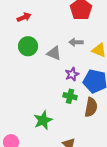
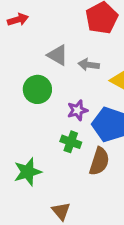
green circle: (28, 46) -> (37, 89), moved
gray triangle: (54, 53) -> (58, 55), moved

